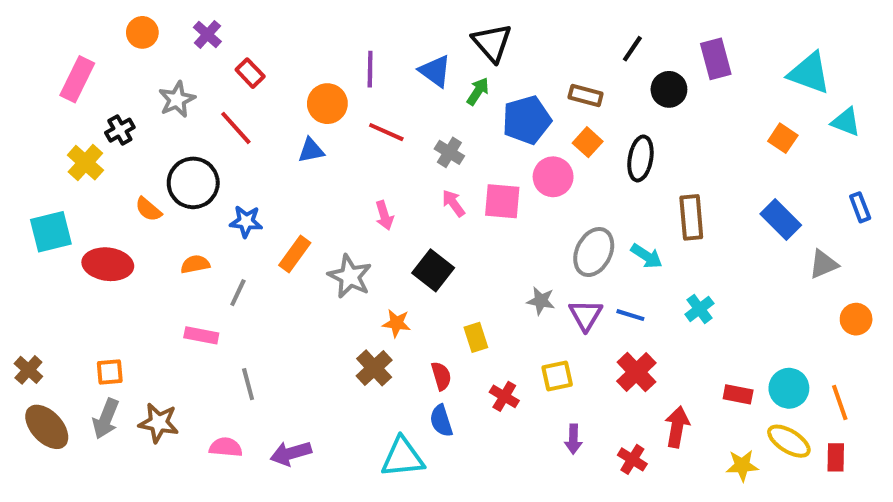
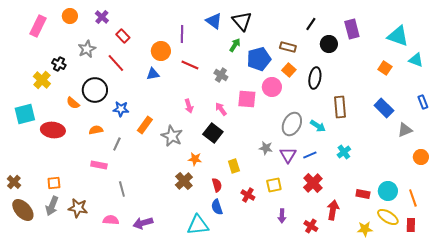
blue triangle: (435, 71) -> (214, 21), moved
pink rectangle: (77, 79) -> (38, 26), moved
black cross: (120, 130) -> (59, 64), turned -32
pink arrow: (453, 203) -> (221, 109), moved
blue line: (630, 315) -> (310, 155), turned -40

